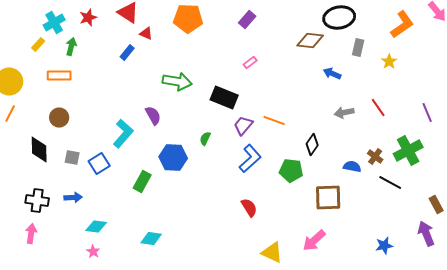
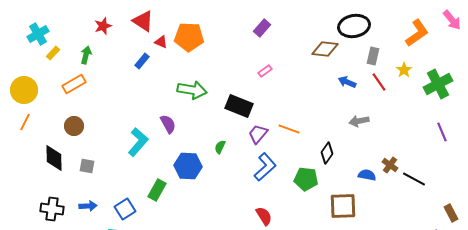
orange pentagon: (188, 18) -> (189, 37), moved
cyan cross: (54, 22) -> (38, 34), moved
orange rectangle: (59, 76) -> (74, 84), turned -30
red line: (378, 108) -> (379, 82), moved
purple line: (427, 112) -> (442, 132), moved
green cross: (408, 150) -> (438, 84), moved
blue square: (99, 164) -> (125, 209), moved
black line: (390, 182) -> (414, 179), moved

